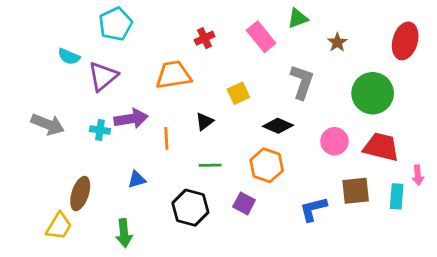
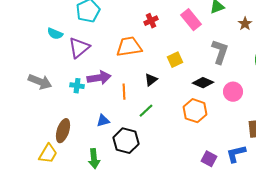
pink circle: (334, 141) -> (233, 92), moved
green line: (210, 165) -> (146, 111), moved, turned -42
purple square: (244, 203) -> (209, 159), moved
black hexagon: (190, 208) -> (126, 141), moved
blue L-shape: (313, 209) -> (236, 154), moved

